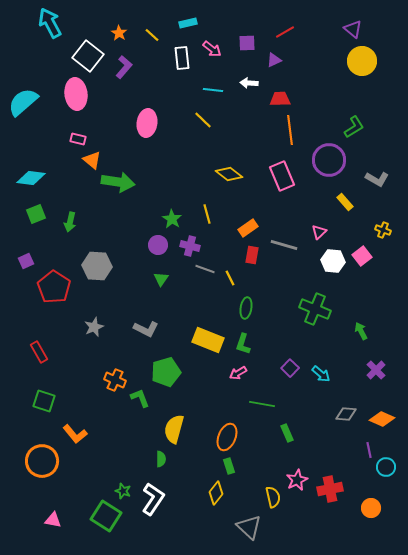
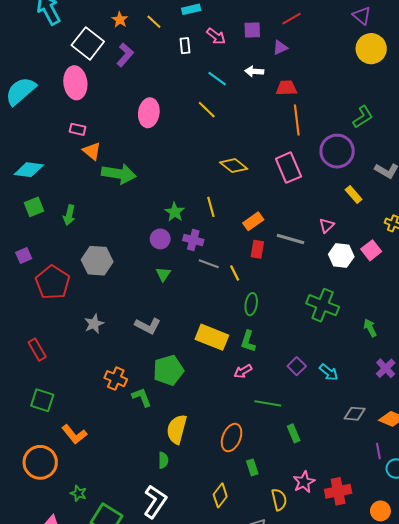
white rectangle: (182, 58) -> (185, 46), size x0.7
cyan line: (213, 90) -> (217, 79), turned 30
green rectangle: (229, 466) -> (252, 467), moved
green star: (123, 491) -> (78, 493), moved

